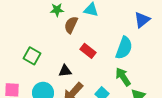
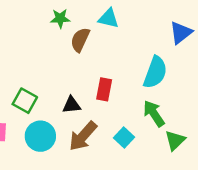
red rectangle: (88, 51) -> (104, 89), moved, turned 63
green square: (32, 56) -> (25, 101), moved

